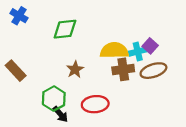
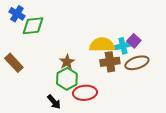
green diamond: (65, 29) -> (33, 26), moved
green hexagon: (54, 99) -> (67, 79), moved

